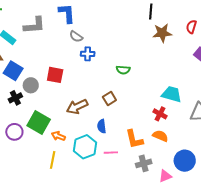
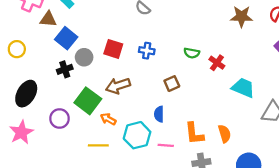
blue cross: (88, 54) -> (147, 51), moved
brown arrow: (77, 107) -> (118, 86), moved
red cross: (160, 114) -> (217, 63), moved
purple circle: (14, 132) -> (60, 119), moved
orange semicircle: (160, 136) -> (224, 134), turned 42
yellow line: (53, 160) -> (98, 145), turned 72

